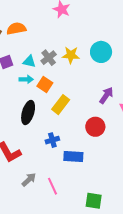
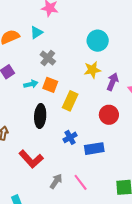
yellow star: (71, 55) -> (92, 70), moved
cyan triangle: (29, 61) -> (36, 32), moved, turned -32

